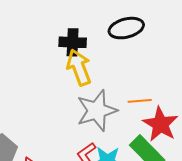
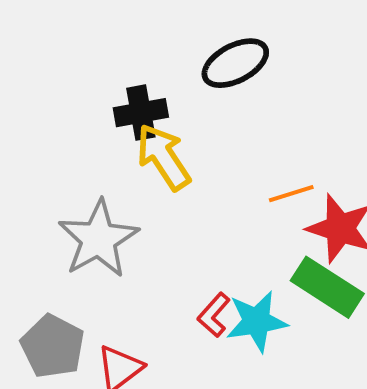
gray star: (97, 111) -> (98, 239), moved

